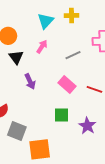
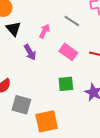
pink arrow: (42, 47) -> (44, 31), moved
gray line: (73, 55) -> (72, 21), turned 63

